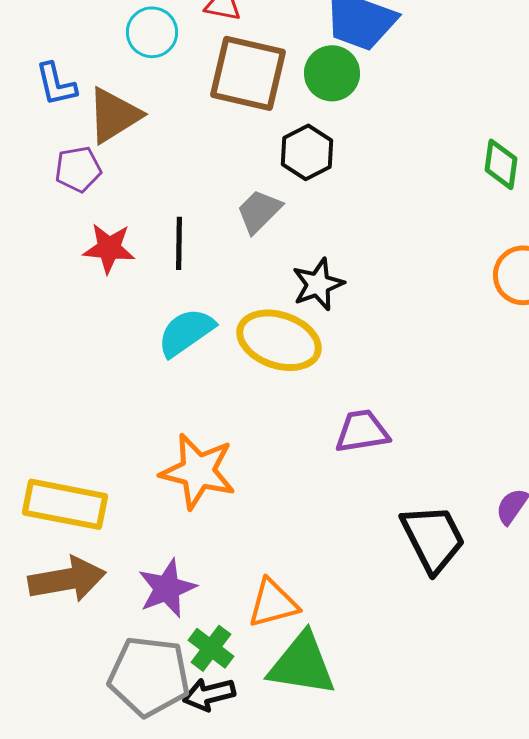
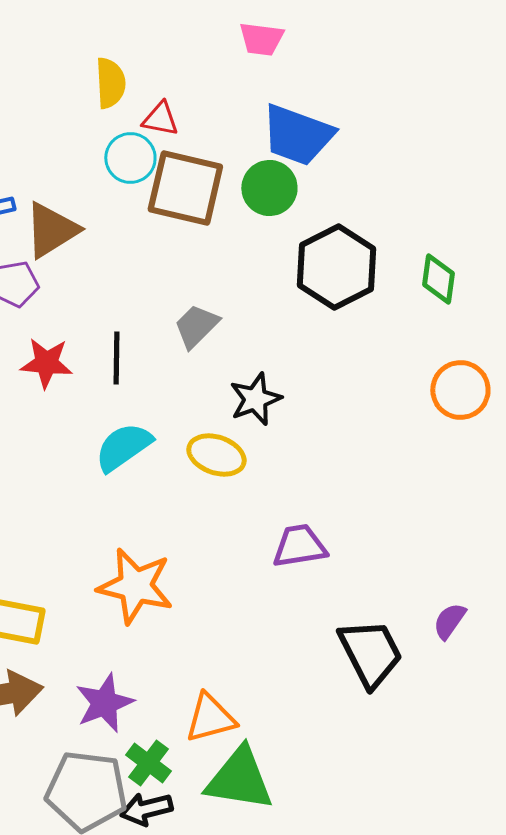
cyan circle: (152, 32) -> (130, 158), moved
black hexagon: (307, 152) -> (336, 267), moved, size x1.5
yellow ellipse: (279, 340) -> (216, 455), size x0.7

